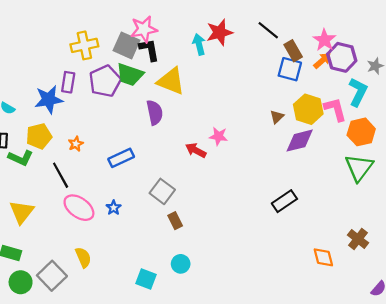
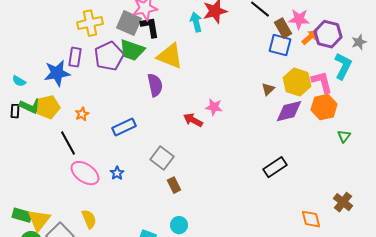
pink star: (324, 40) -> (299, 19), moved, turned -30
orange hexagon: (361, 132) -> (324, 107), moved
green L-shape: (21, 158) -> (31, 106), moved
green triangle: (359, 168) -> (344, 136), size x0.5
yellow triangle: (22, 212) -> (39, 220), moved

